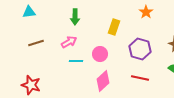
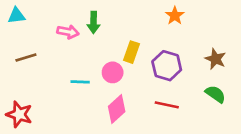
green arrow: (75, 17) -> (94, 22), moved
yellow rectangle: (114, 27) -> (132, 52), moved
pink arrow: (69, 42) -> (68, 32), moved, turned 42

